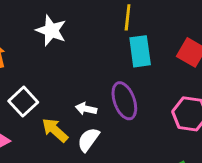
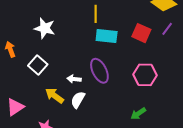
cyan rectangle: (140, 51) -> (107, 36), turned -70
white square: (23, 102) -> (38, 65), moved

